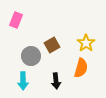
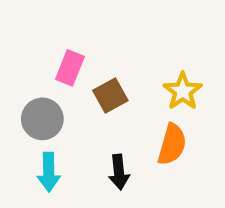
pink rectangle: (16, 20) -> (70, 68), moved
gray circle: (31, 56) -> (42, 119), moved

